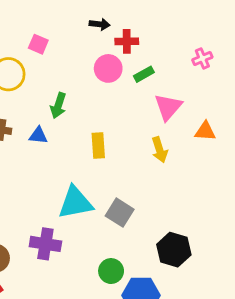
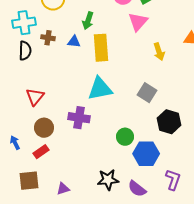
pink triangle: (168, 107) -> (138, 22), moved
yellow rectangle: (98, 145) -> (101, 48), moved, size x1.5
gray square: (120, 213) -> (147, 93), moved

